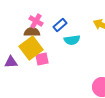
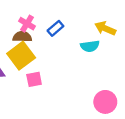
cyan semicircle: (72, 40) -> (90, 46), moved
pink square: (42, 59) -> (34, 79), moved

